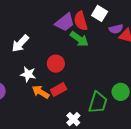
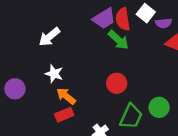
purple semicircle: (116, 29) -> (164, 23), moved
red circle: (56, 64) -> (117, 83), moved
red rectangle: (59, 90) -> (64, 115), moved

